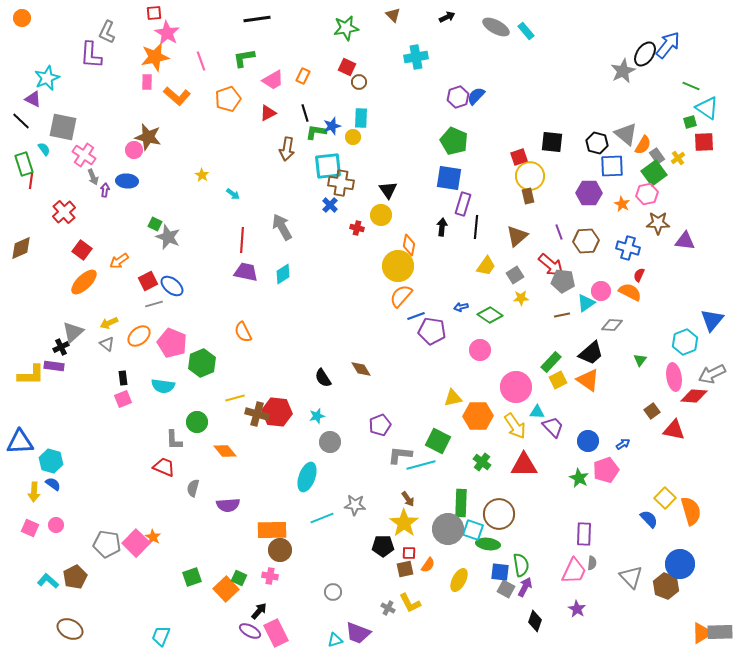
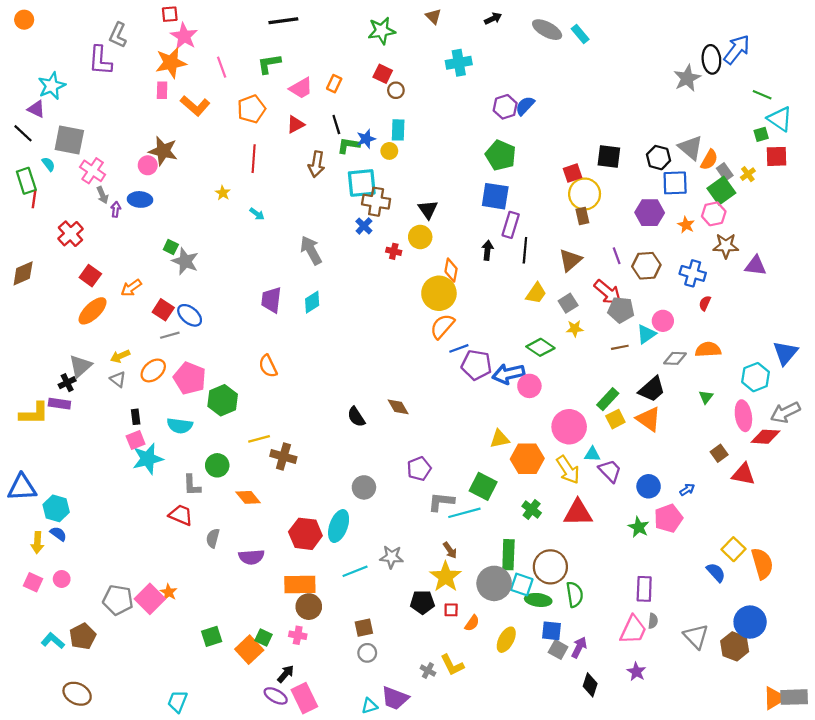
black ellipse: (645, 54) -> (711, 59), turned -40
red line: (242, 240) -> (254, 159), moved
purple trapezoid: (246, 272) -> (271, 300), turned -95
red square: (148, 281) -> (163, 310), turned -30
orange semicircle: (630, 292) -> (708, 350), moved, turned -30
blue arrow: (461, 307) -> (508, 374), moved, size x2.0
red hexagon: (277, 412) -> (305, 534), moved
cyan star: (317, 416) -> (148, 459), moved, size x1.8
green semicircle: (521, 565) -> (575, 594), moved
brown square: (405, 569) -> (364, 628), moved

